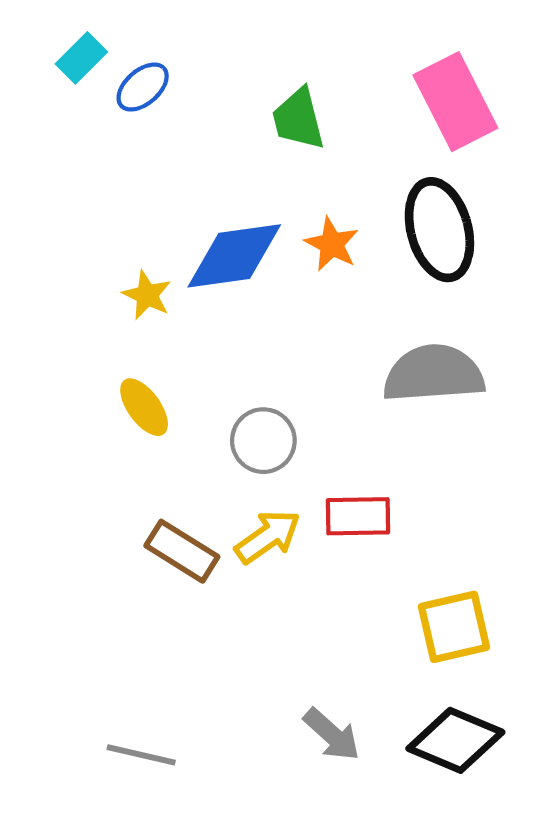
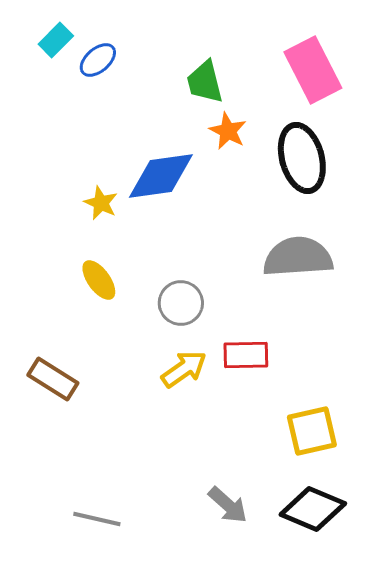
orange star: (332, 244) -> (228, 131), moved
brown rectangle: (182, 551) -> (53, 379), moved

